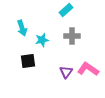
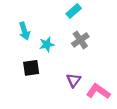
gray cross: (72, 36) -> (80, 40), turned -35
pink L-shape: (88, 69) -> (98, 91), moved

